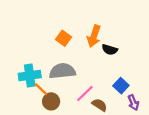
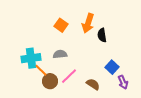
black semicircle: (110, 50) -> (102, 35), turned 64
gray semicircle: (62, 71) -> (60, 54), size x0.6
pink line: (85, 94) -> (69, 76), moved

